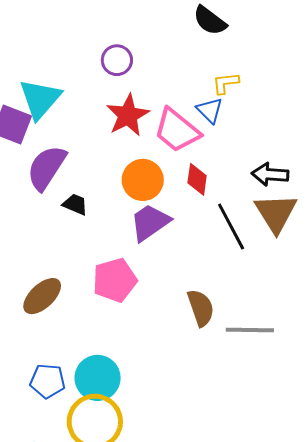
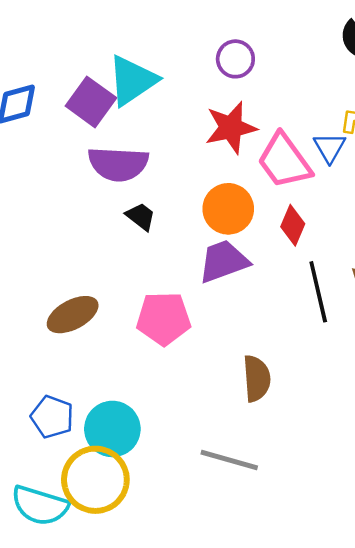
purple semicircle: (47, 168) -> (118, 164), turned -135
gray line: (250, 330) -> (229, 460), moved

